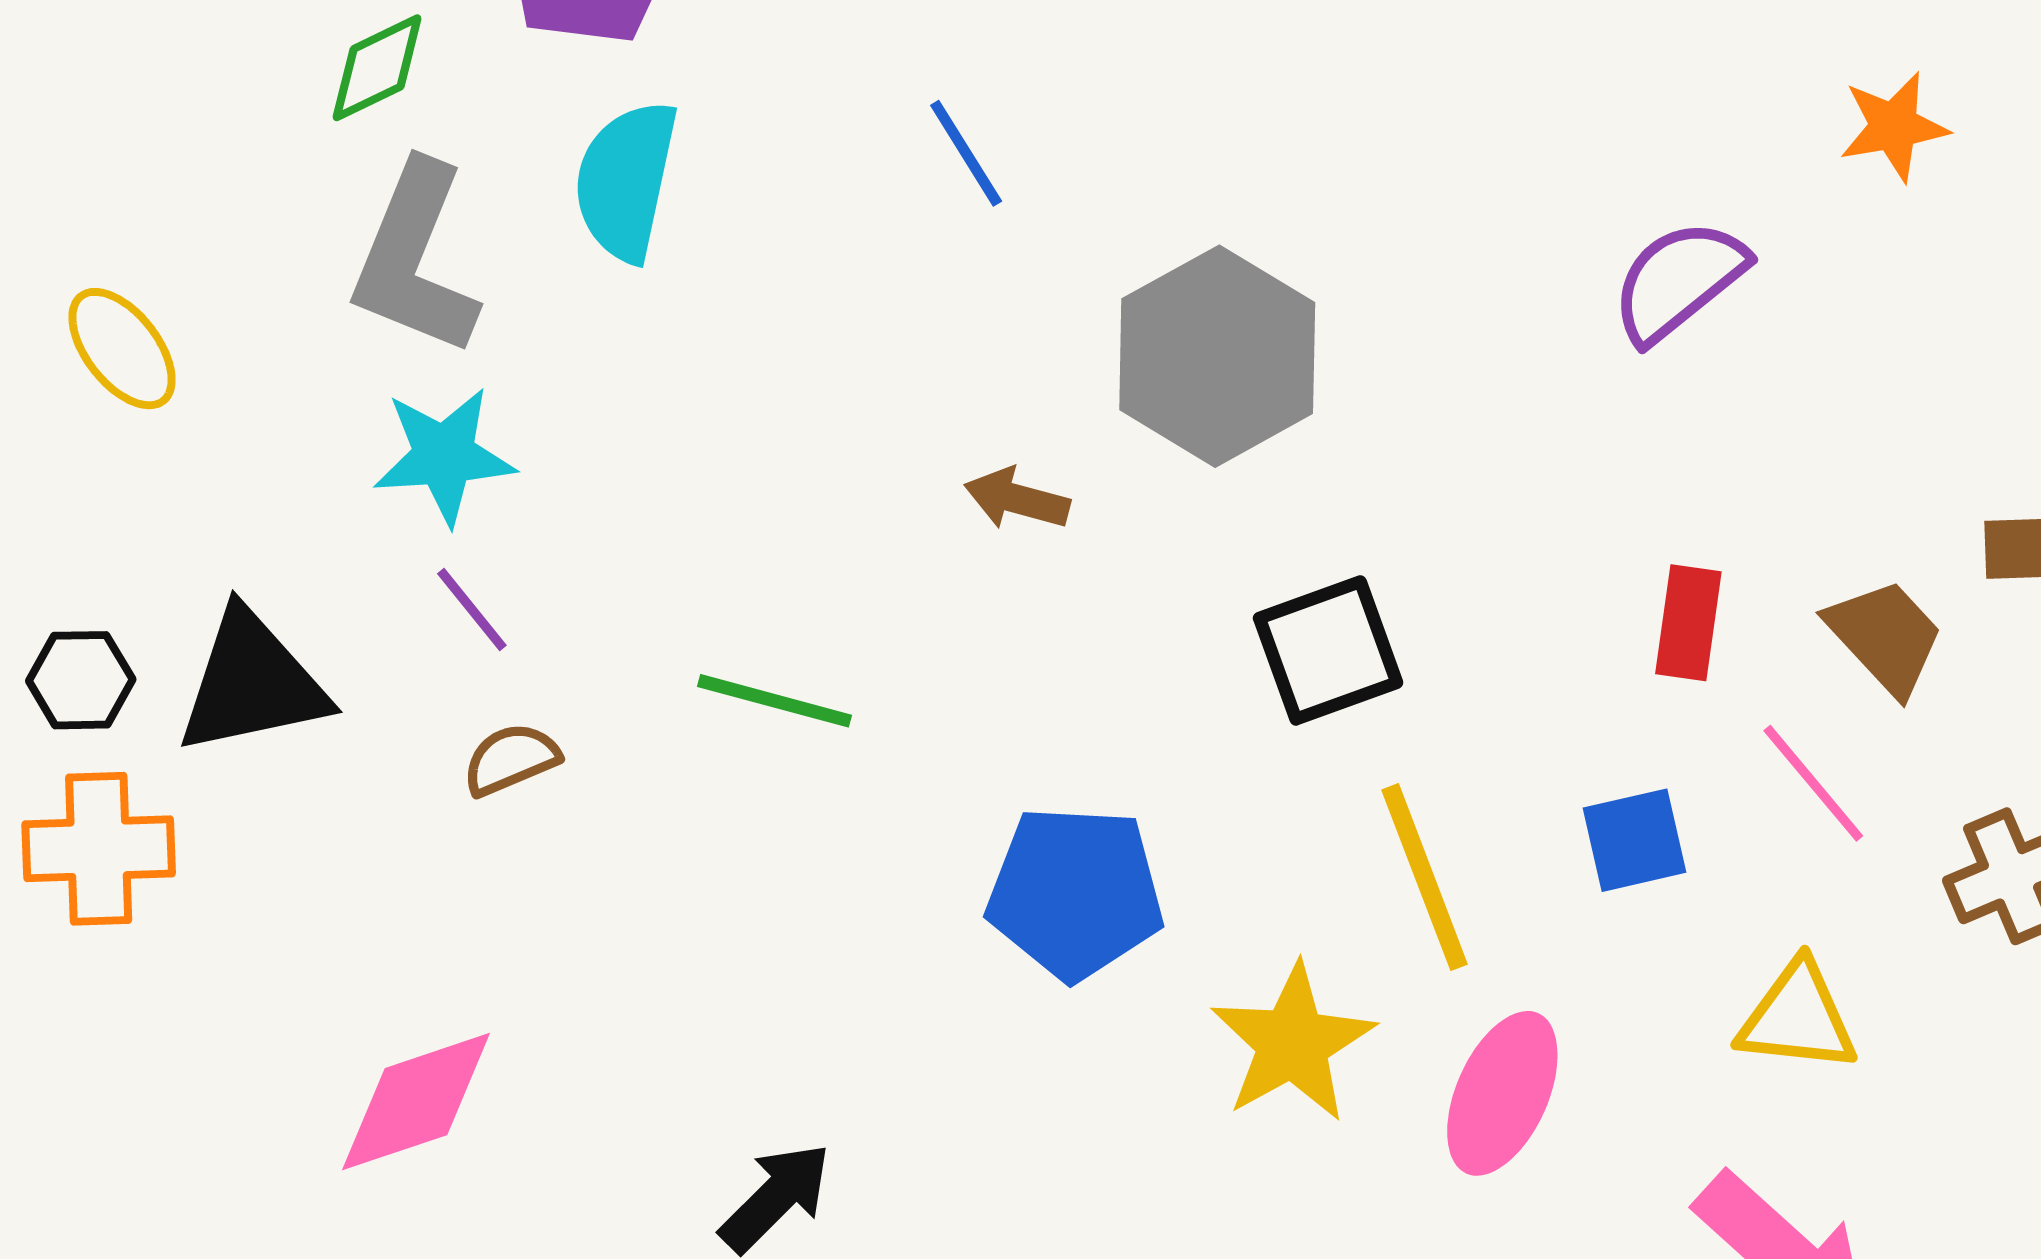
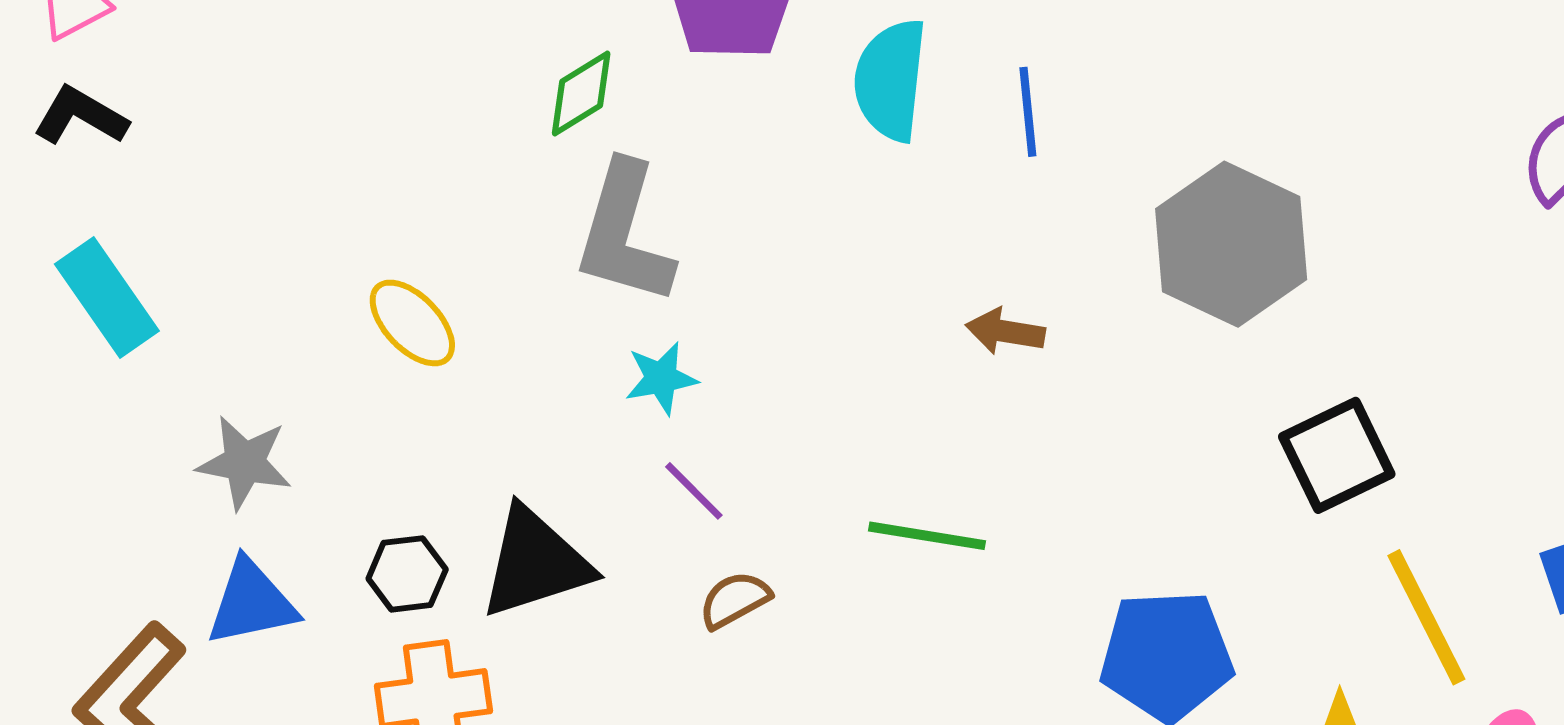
blue line: (966, 153) -> (1028, 112), turned 32
cyan semicircle: (626, 181) -> (891, 80), moved
cyan star: (444, 456) -> (661, 378), size x0.7
brown arrow: (1017, 499) -> (1005, 331), moved

